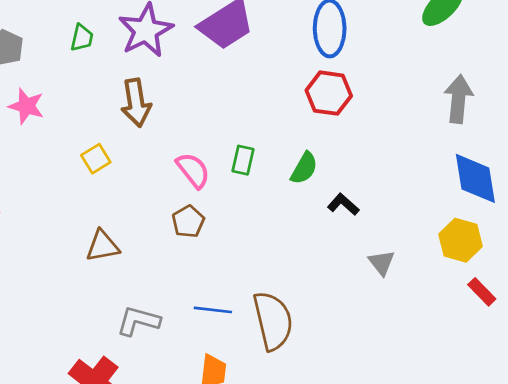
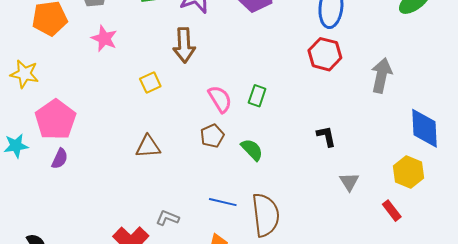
gray arrow: (458, 99) -> (382, 75), moved
green semicircle: (304, 168) -> (252, 150), moved, turned -80
black L-shape: (343, 204) -> (326, 136), turned 30
red rectangle: (482, 292) -> (392, 211), moved
gray L-shape: (138, 321) -> (167, 218), moved, size x0.7

